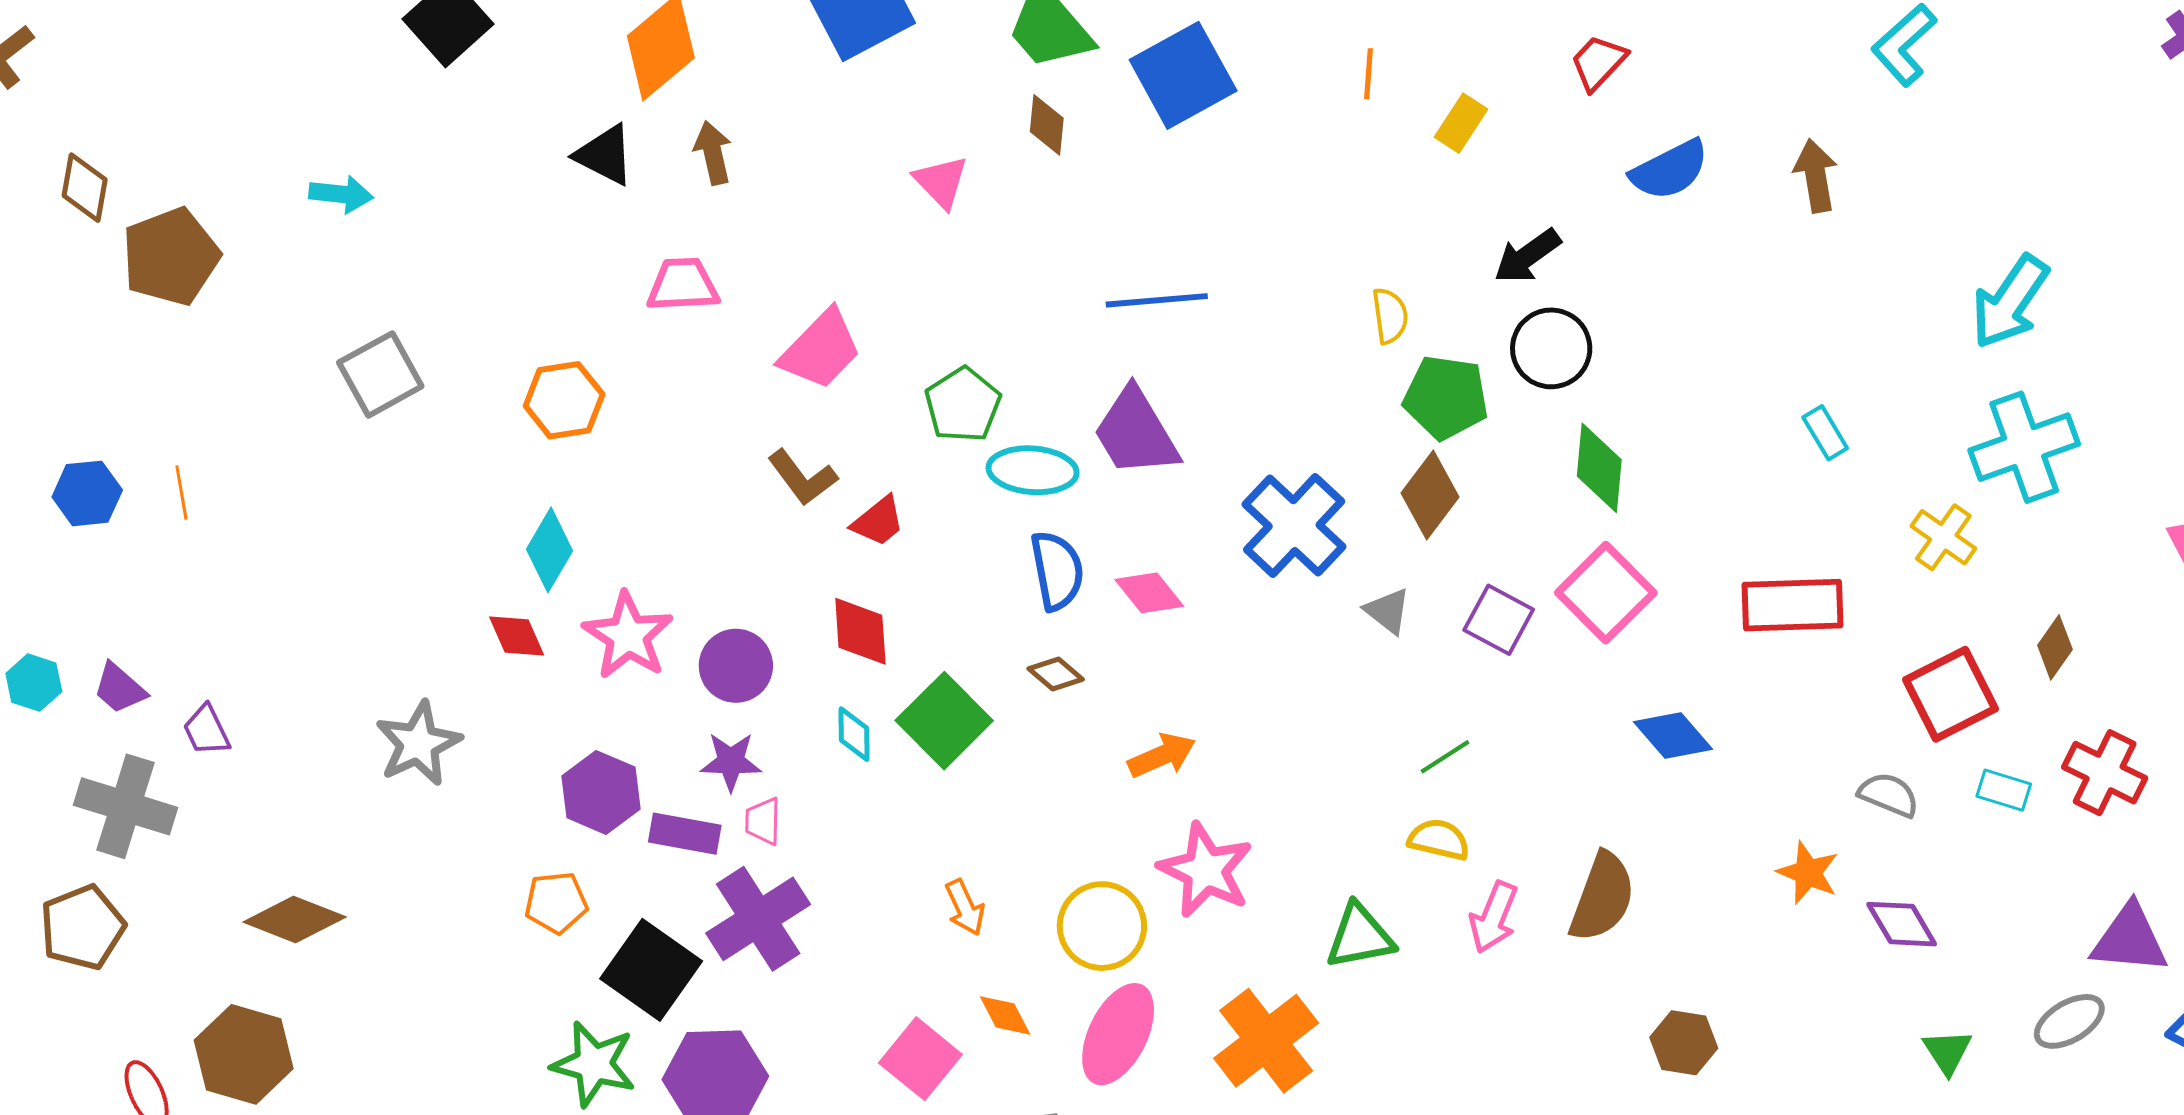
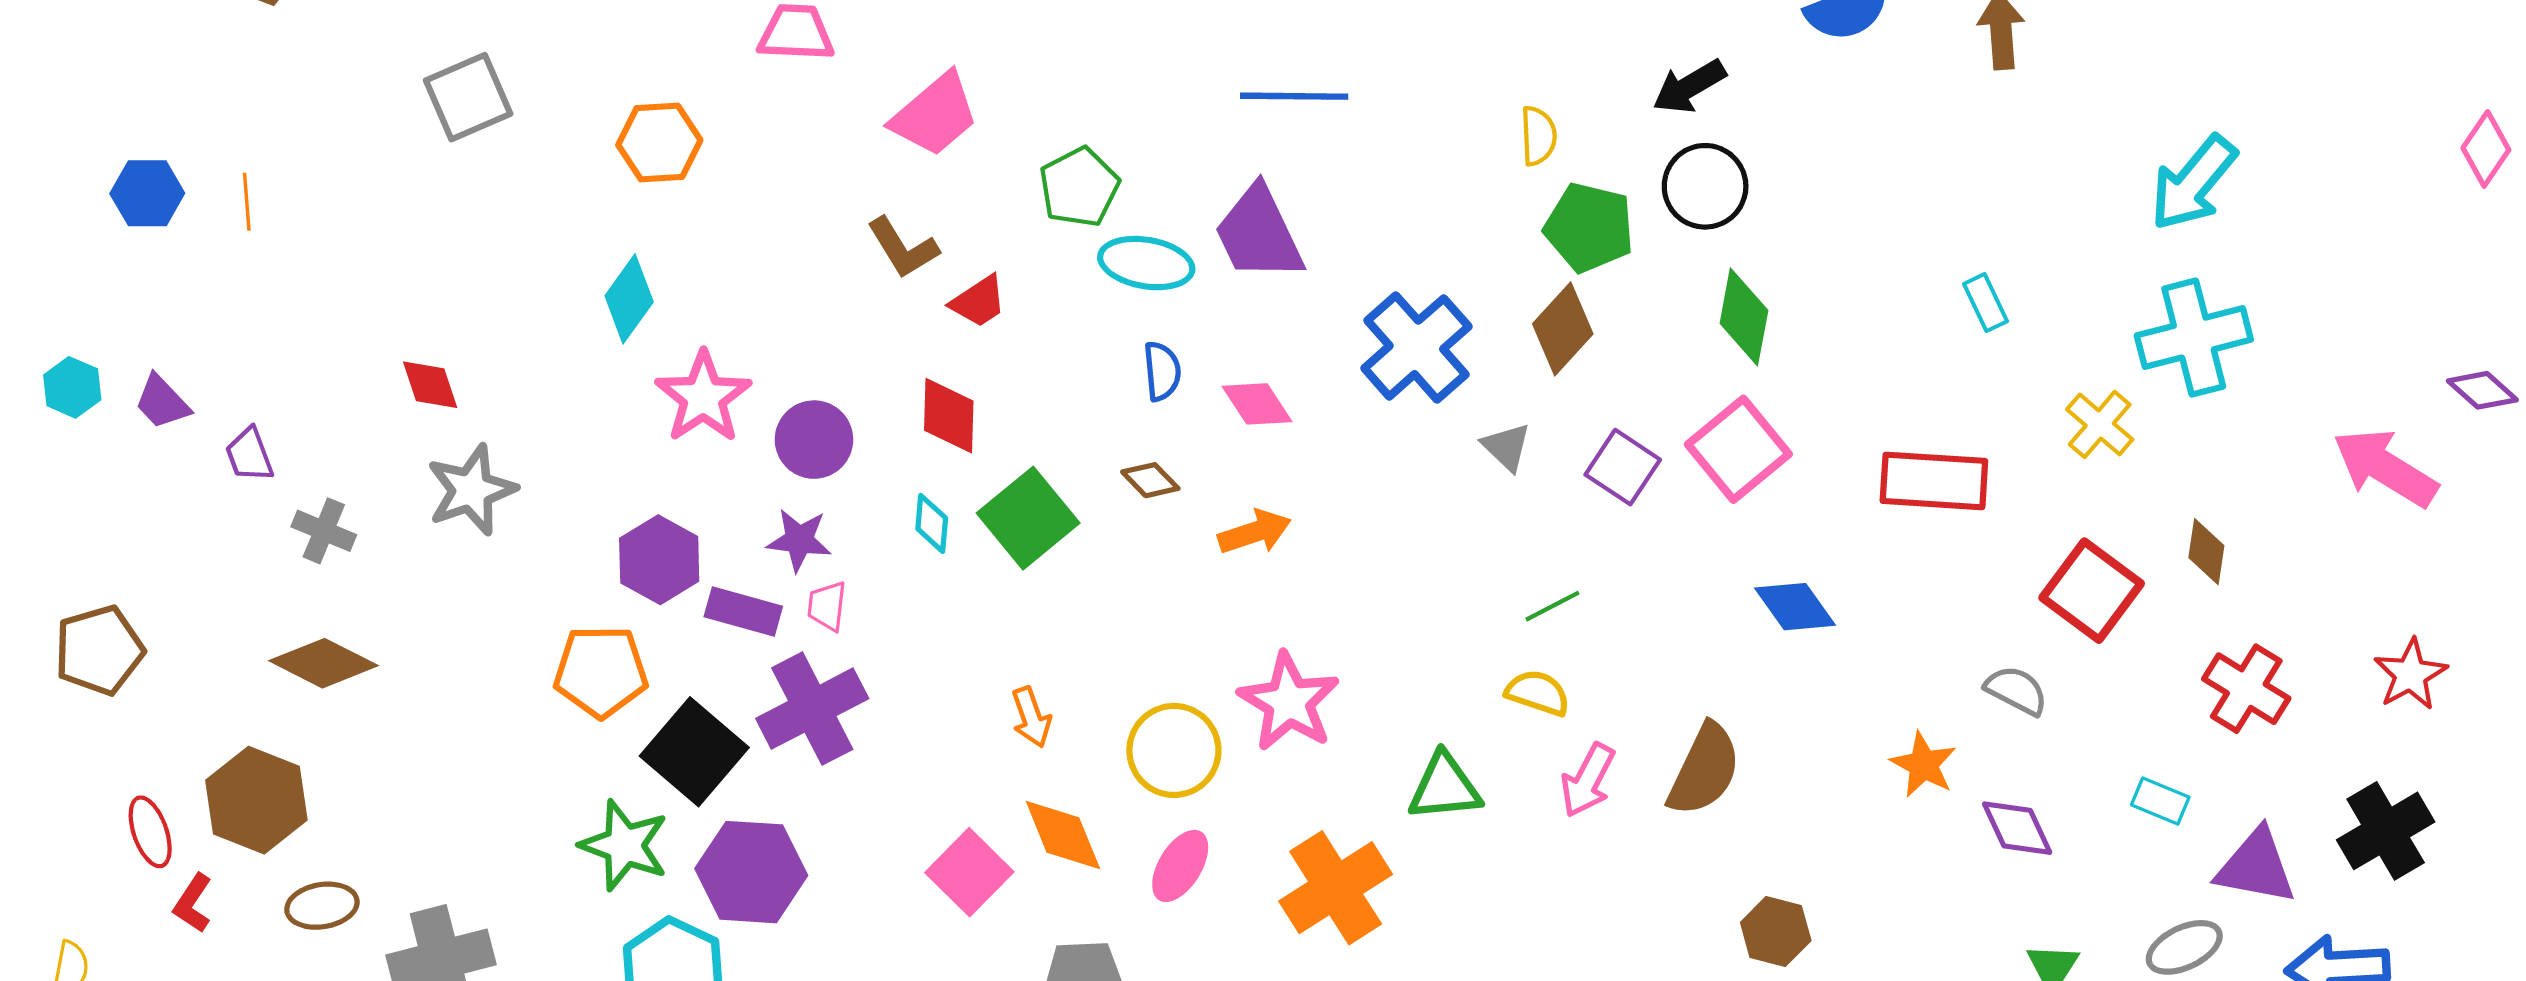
blue semicircle: (1057, 571) -> (1162, 371), size x0.7
red diamond: (517, 636) -> (430, 385), moved
brown diamond: (2055, 647) -> (2206, 552), turned -32
red square: (1951, 694) -> (2092, 591), turned -32
orange arrow: (1162, 755) -> (1255, 532), moved
cyan rectangle: (2004, 790) -> (2160, 801), moved
gray cross: (126, 806) -> (324, 531), moved, size x0.6
orange pentagon: (556, 903) -> (601, 671), size x1.4
orange diamond: (1005, 1015) -> (1063, 835), size x1.5
pink ellipse: (1118, 1034) -> (1180, 866), size x0.7

